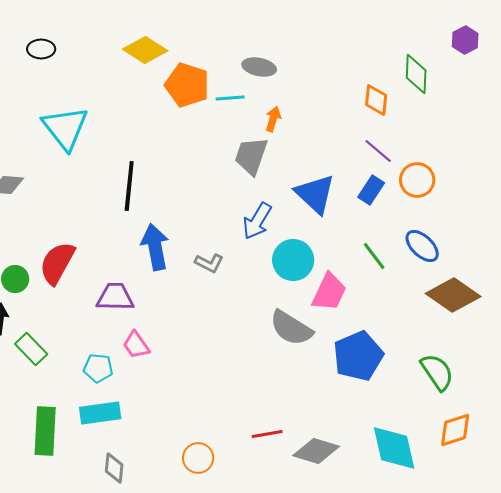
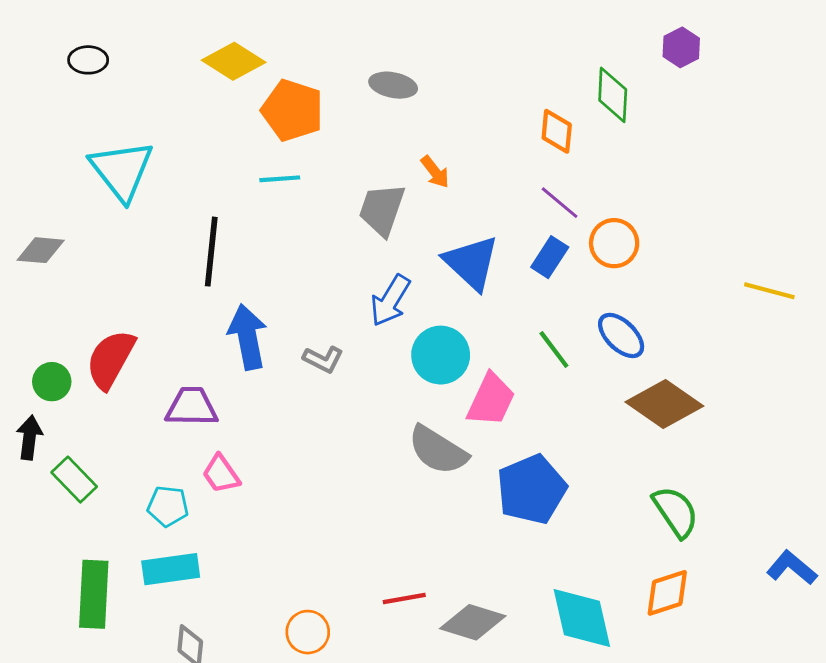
cyan line: (230, 98) -> (280, 179), moved
orange arrow: (273, 119) -> (435, 172), moved, turned 125
green semicircle: (437, 372) -> (676, 512), moved

